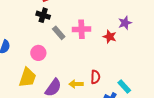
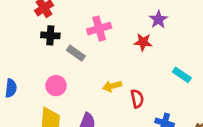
pink cross: (81, 29) -> (99, 29), moved
yellow arrow: (76, 84) -> (112, 86), moved
cyan rectangle: (124, 86) -> (182, 75), moved

